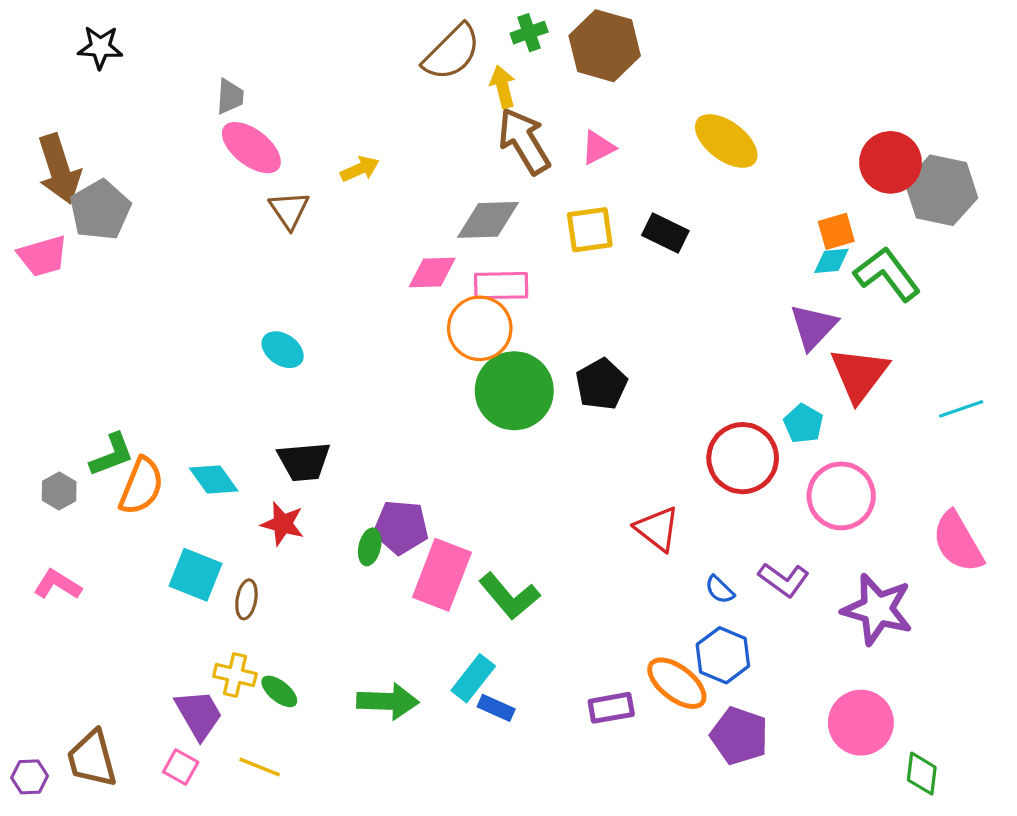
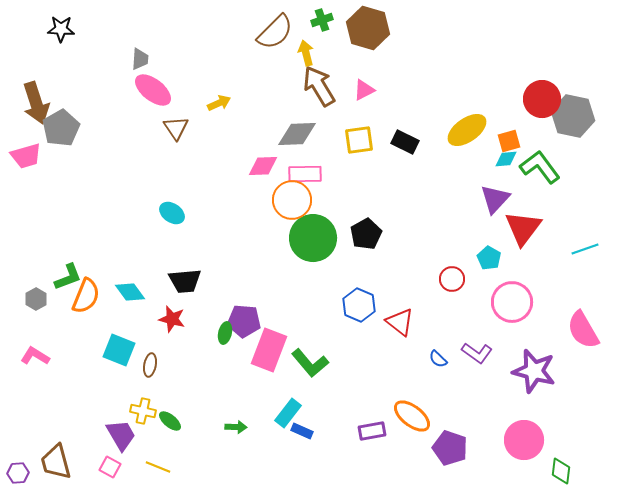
yellow ellipse: (726, 141) -> (467, 130), moved, turned -72
red circle: (743, 458) -> (452, 279), size x0.6
blue hexagon: (723, 655) -> (359, 305), moved
green arrow: (388, 701) -> (236, 427), size x0.6

